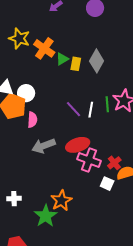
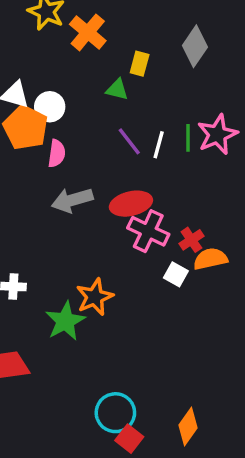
green triangle: (62, 59) -> (117, 89), moved, turned 40
gray diamond: (97, 61) -> (195, 46), moved

